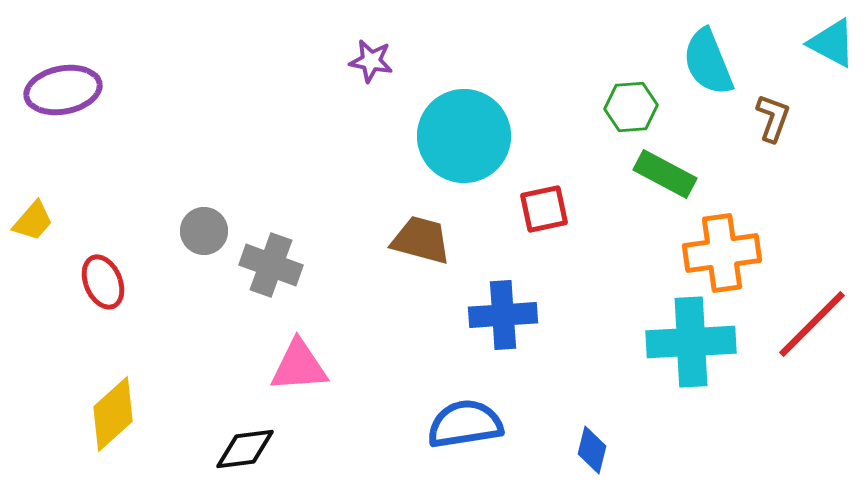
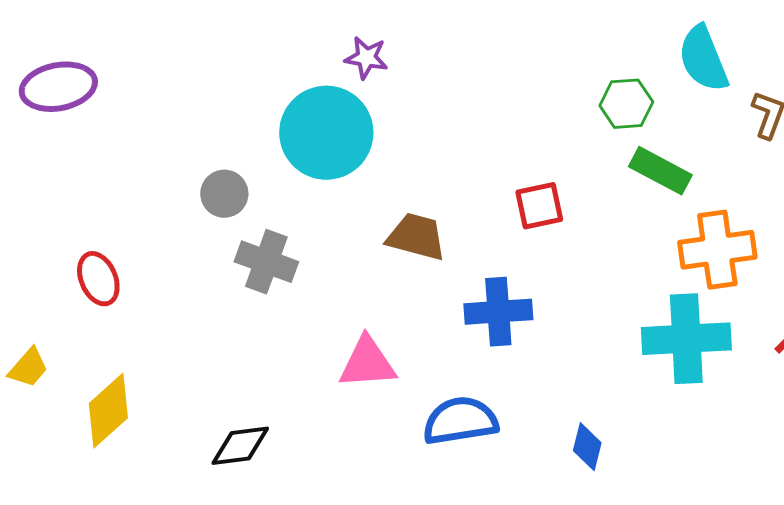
cyan circle: (464, 136) -> (326, 133), moved
yellow trapezoid: (33, 221) -> (28, 368), moved
gray circle: (204, 231) -> (224, 194), moved
pink triangle: (299, 366) -> (367, 363), moved

